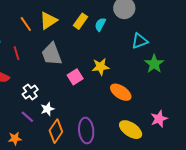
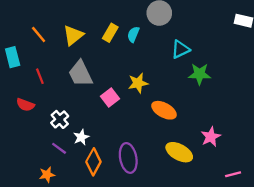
orange line: (26, 24) -> (39, 35), moved
green star: (154, 64) -> (199, 74), turned -30

